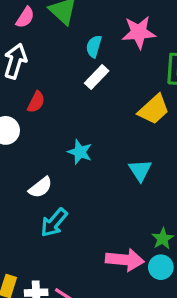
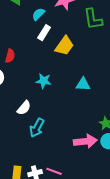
cyan semicircle: (94, 46) -> (38, 14), turned 40
yellow trapezoid: (154, 109) -> (64, 46), moved
cyan triangle: (140, 170) -> (83, 84), turned -42

